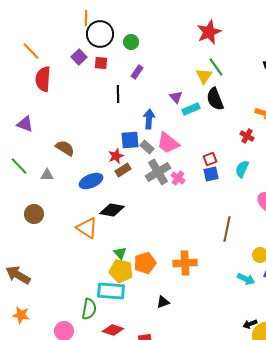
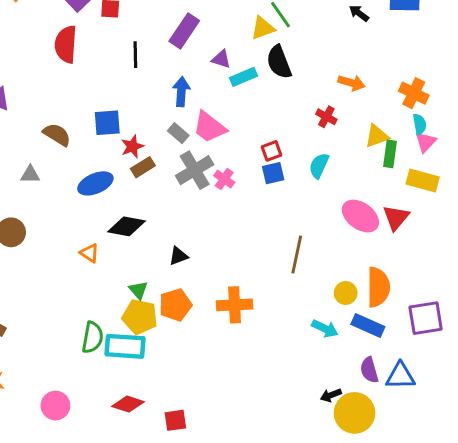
purple rectangle: (137, 72) -> (184, 31), moved, size x1.6
yellow triangle: (204, 76) -> (263, 28), turned 36
red semicircle: (43, 79) -> (66, 44), moved
purple triangle: (176, 97) -> (221, 59), turned -32
blue square: (130, 140) -> (107, 123), moved
orange triangle: (87, 228) -> (89, 253), size x0.6
black triangle: (163, 302) -> (178, 256), moved
green semicircle: (89, 309) -> (92, 337), moved

